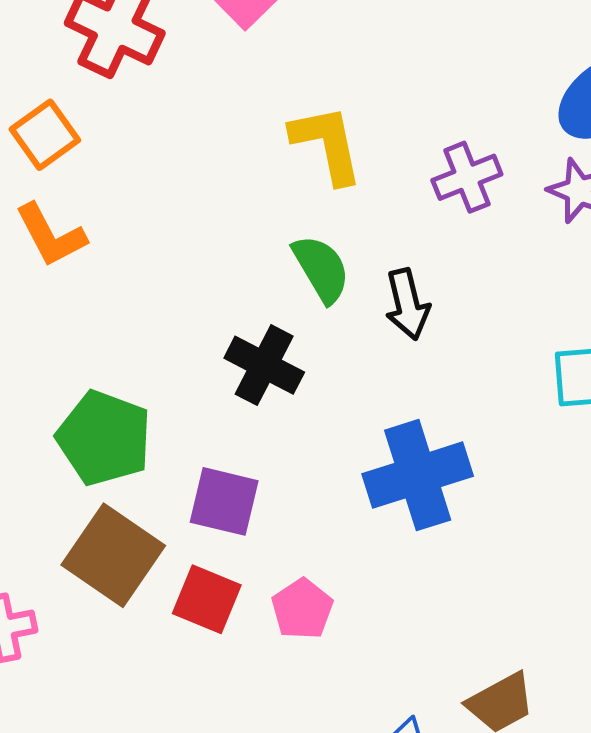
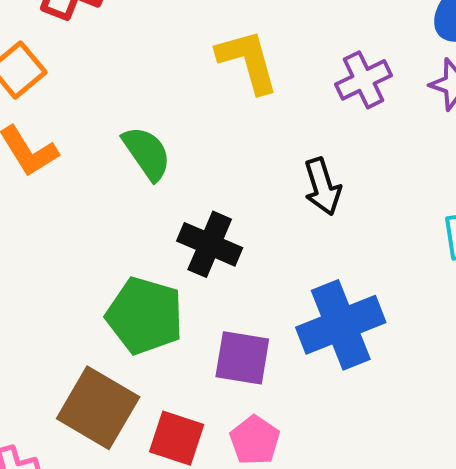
green semicircle: (321, 269) -> (147, 153), moved
green pentagon: (104, 438) -> (145, 316), moved
purple square: (224, 501) -> (242, 358), moved

